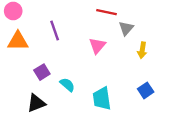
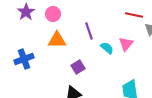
cyan semicircle: (67, 85) -> (107, 48), moved

